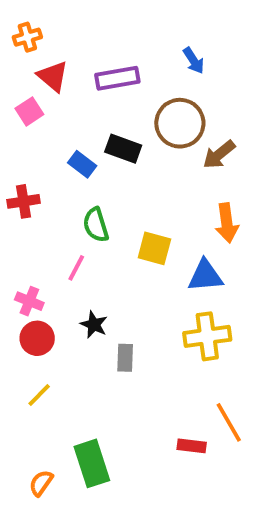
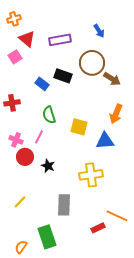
brown arrow: (219, 154) -> (112, 79), turned -108
orange arrow: (227, 223) -> (116, 114), turned 30
pink cross: (29, 301) -> (16, 140), moved
yellow cross: (207, 336) -> (91, 175), moved
red circle: (37, 338) -> (25, 157), moved
gray rectangle: (125, 358) -> (64, 205), moved, size x1.5
orange line: (229, 422) -> (117, 216), turned -35
red rectangle: (192, 446) -> (98, 228), turned -32

